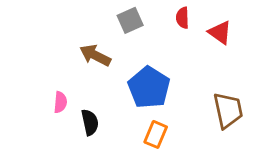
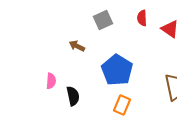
brown arrow: (95, 55) -> (77, 46), size x0.7

